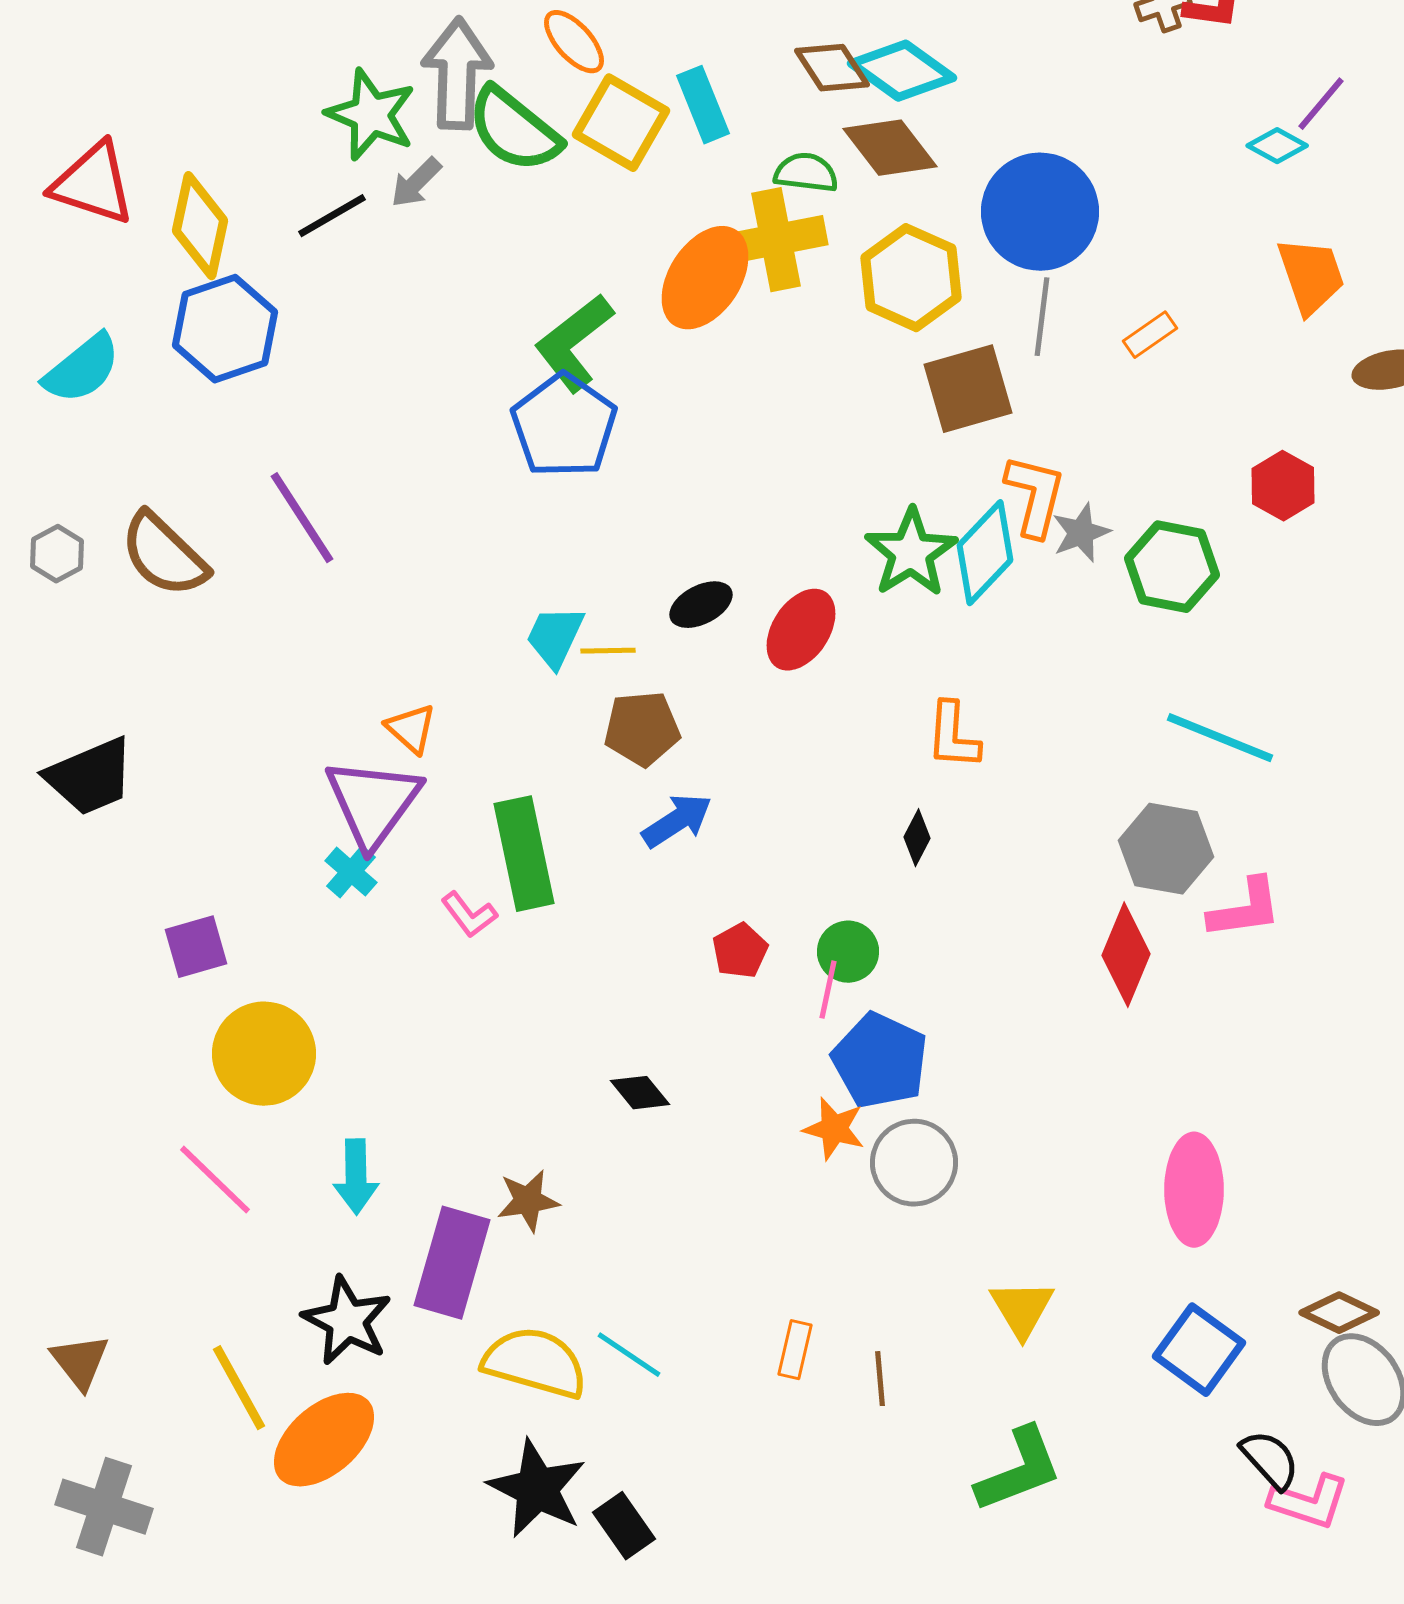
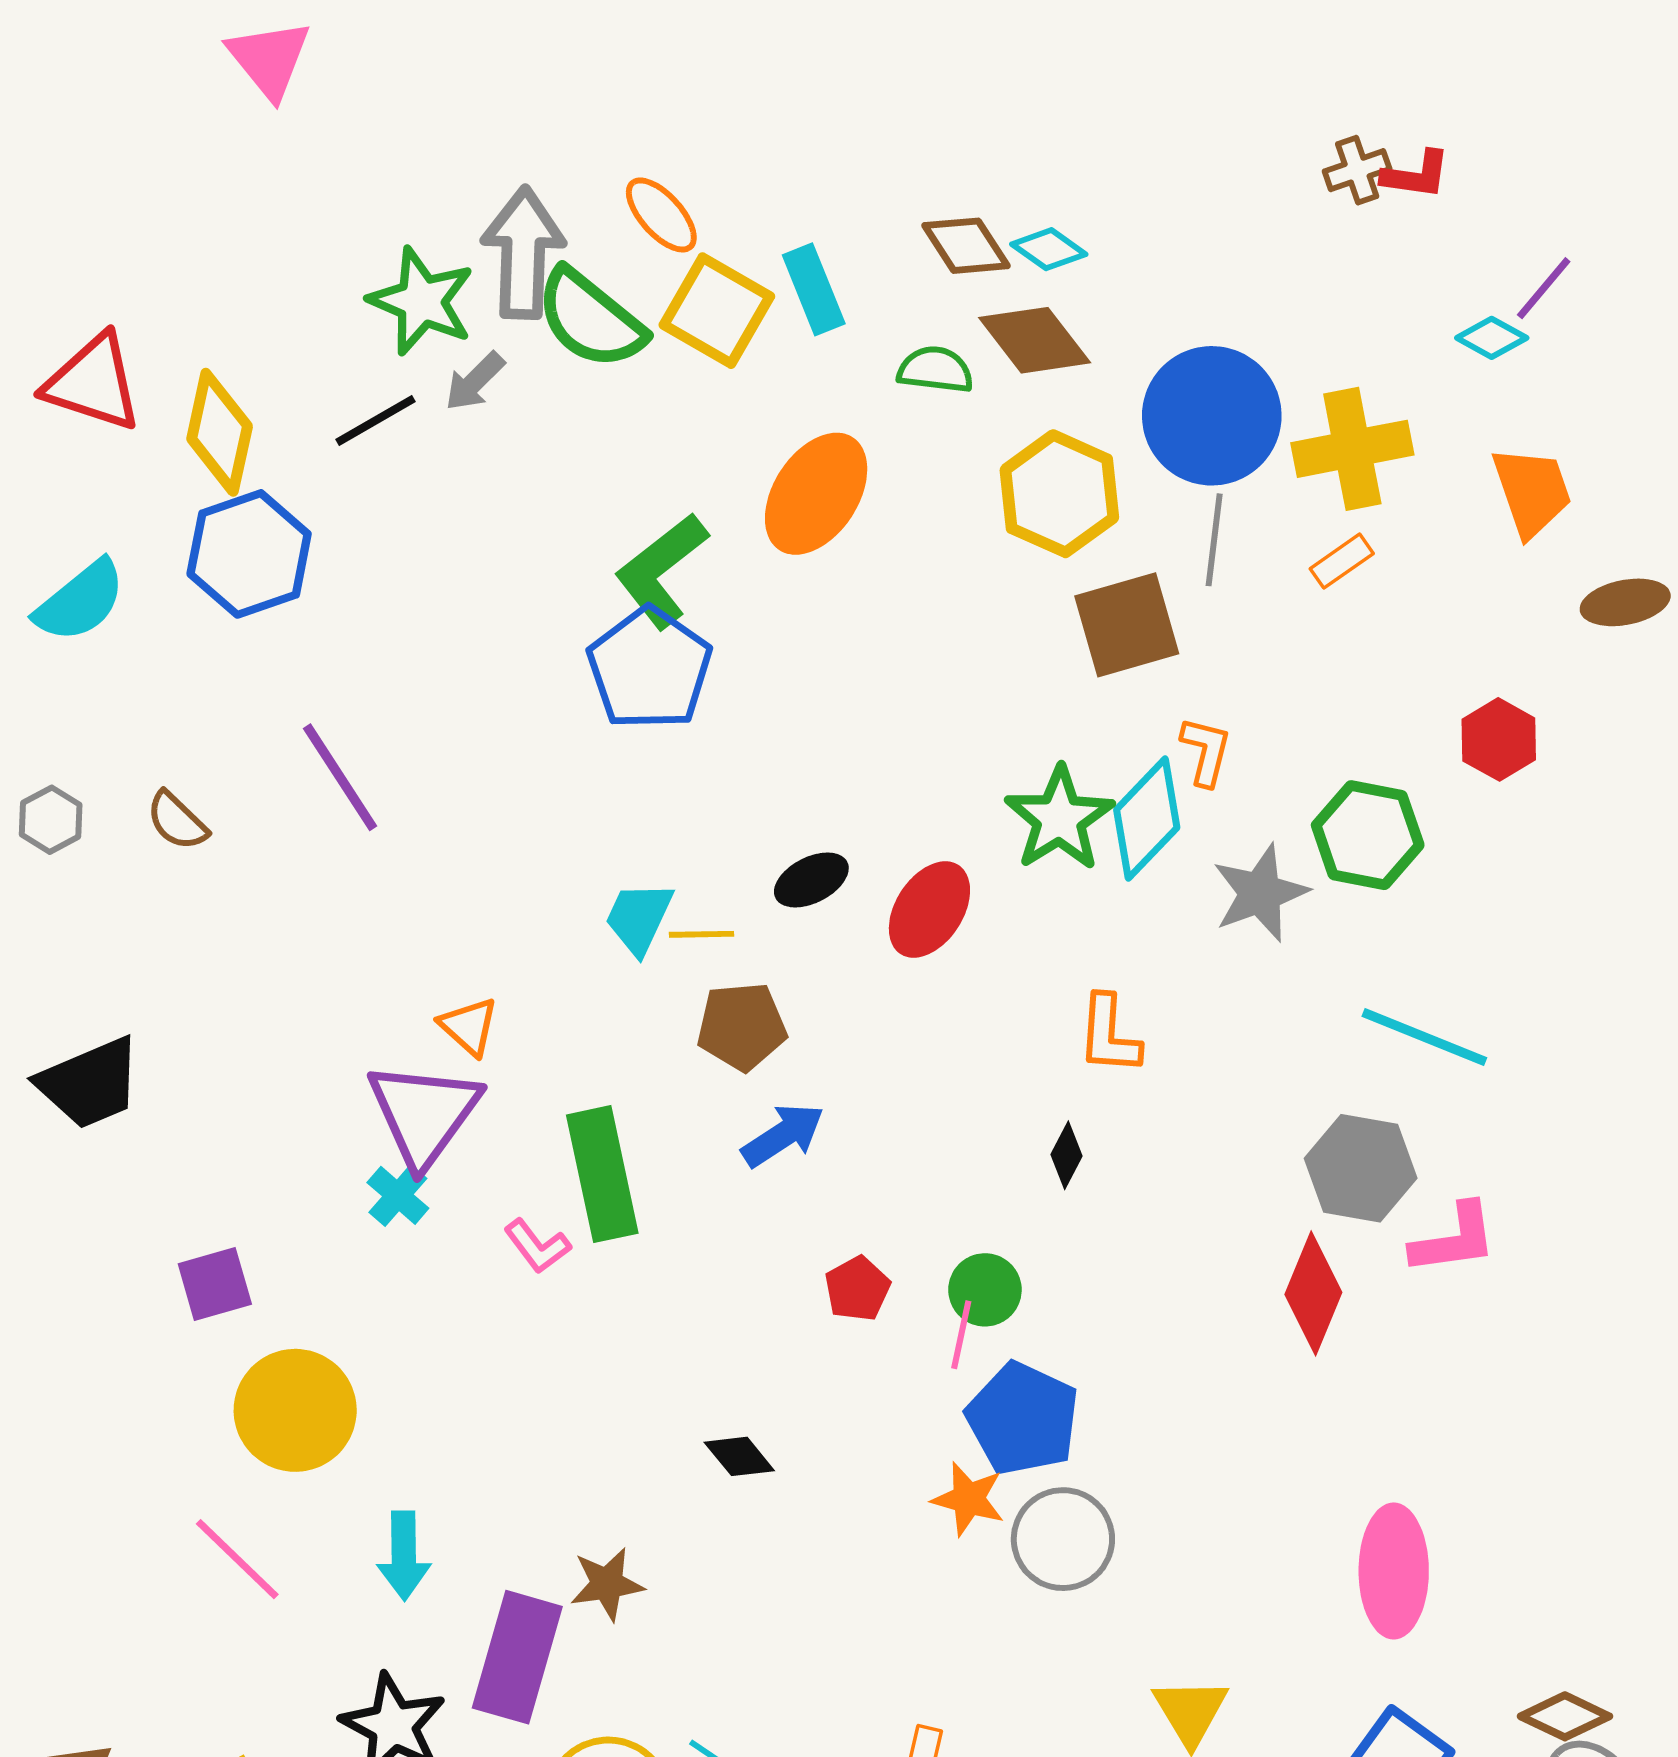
cyan diamond: (902, 71) -> (1049, 249), size x0.6
yellow cross: (776, 240) -> (1352, 449), moved
orange L-shape: (1035, 496) -> (1206, 751), size x0.7
gray star: (1081, 533) -> (1260, 893), moved, size x1.4
brown semicircle: (164, 555) -> (177, 821), size x0.6

